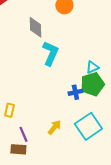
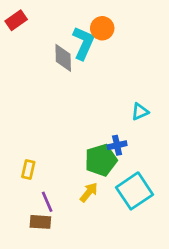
cyan L-shape: (50, 53) -> (83, 43), moved
green pentagon: (92, 84) -> (101, 160), moved

